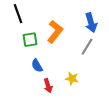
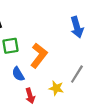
orange L-shape: (55, 32) -> (39, 56), moved
gray line: (87, 47) -> (77, 74), moved

